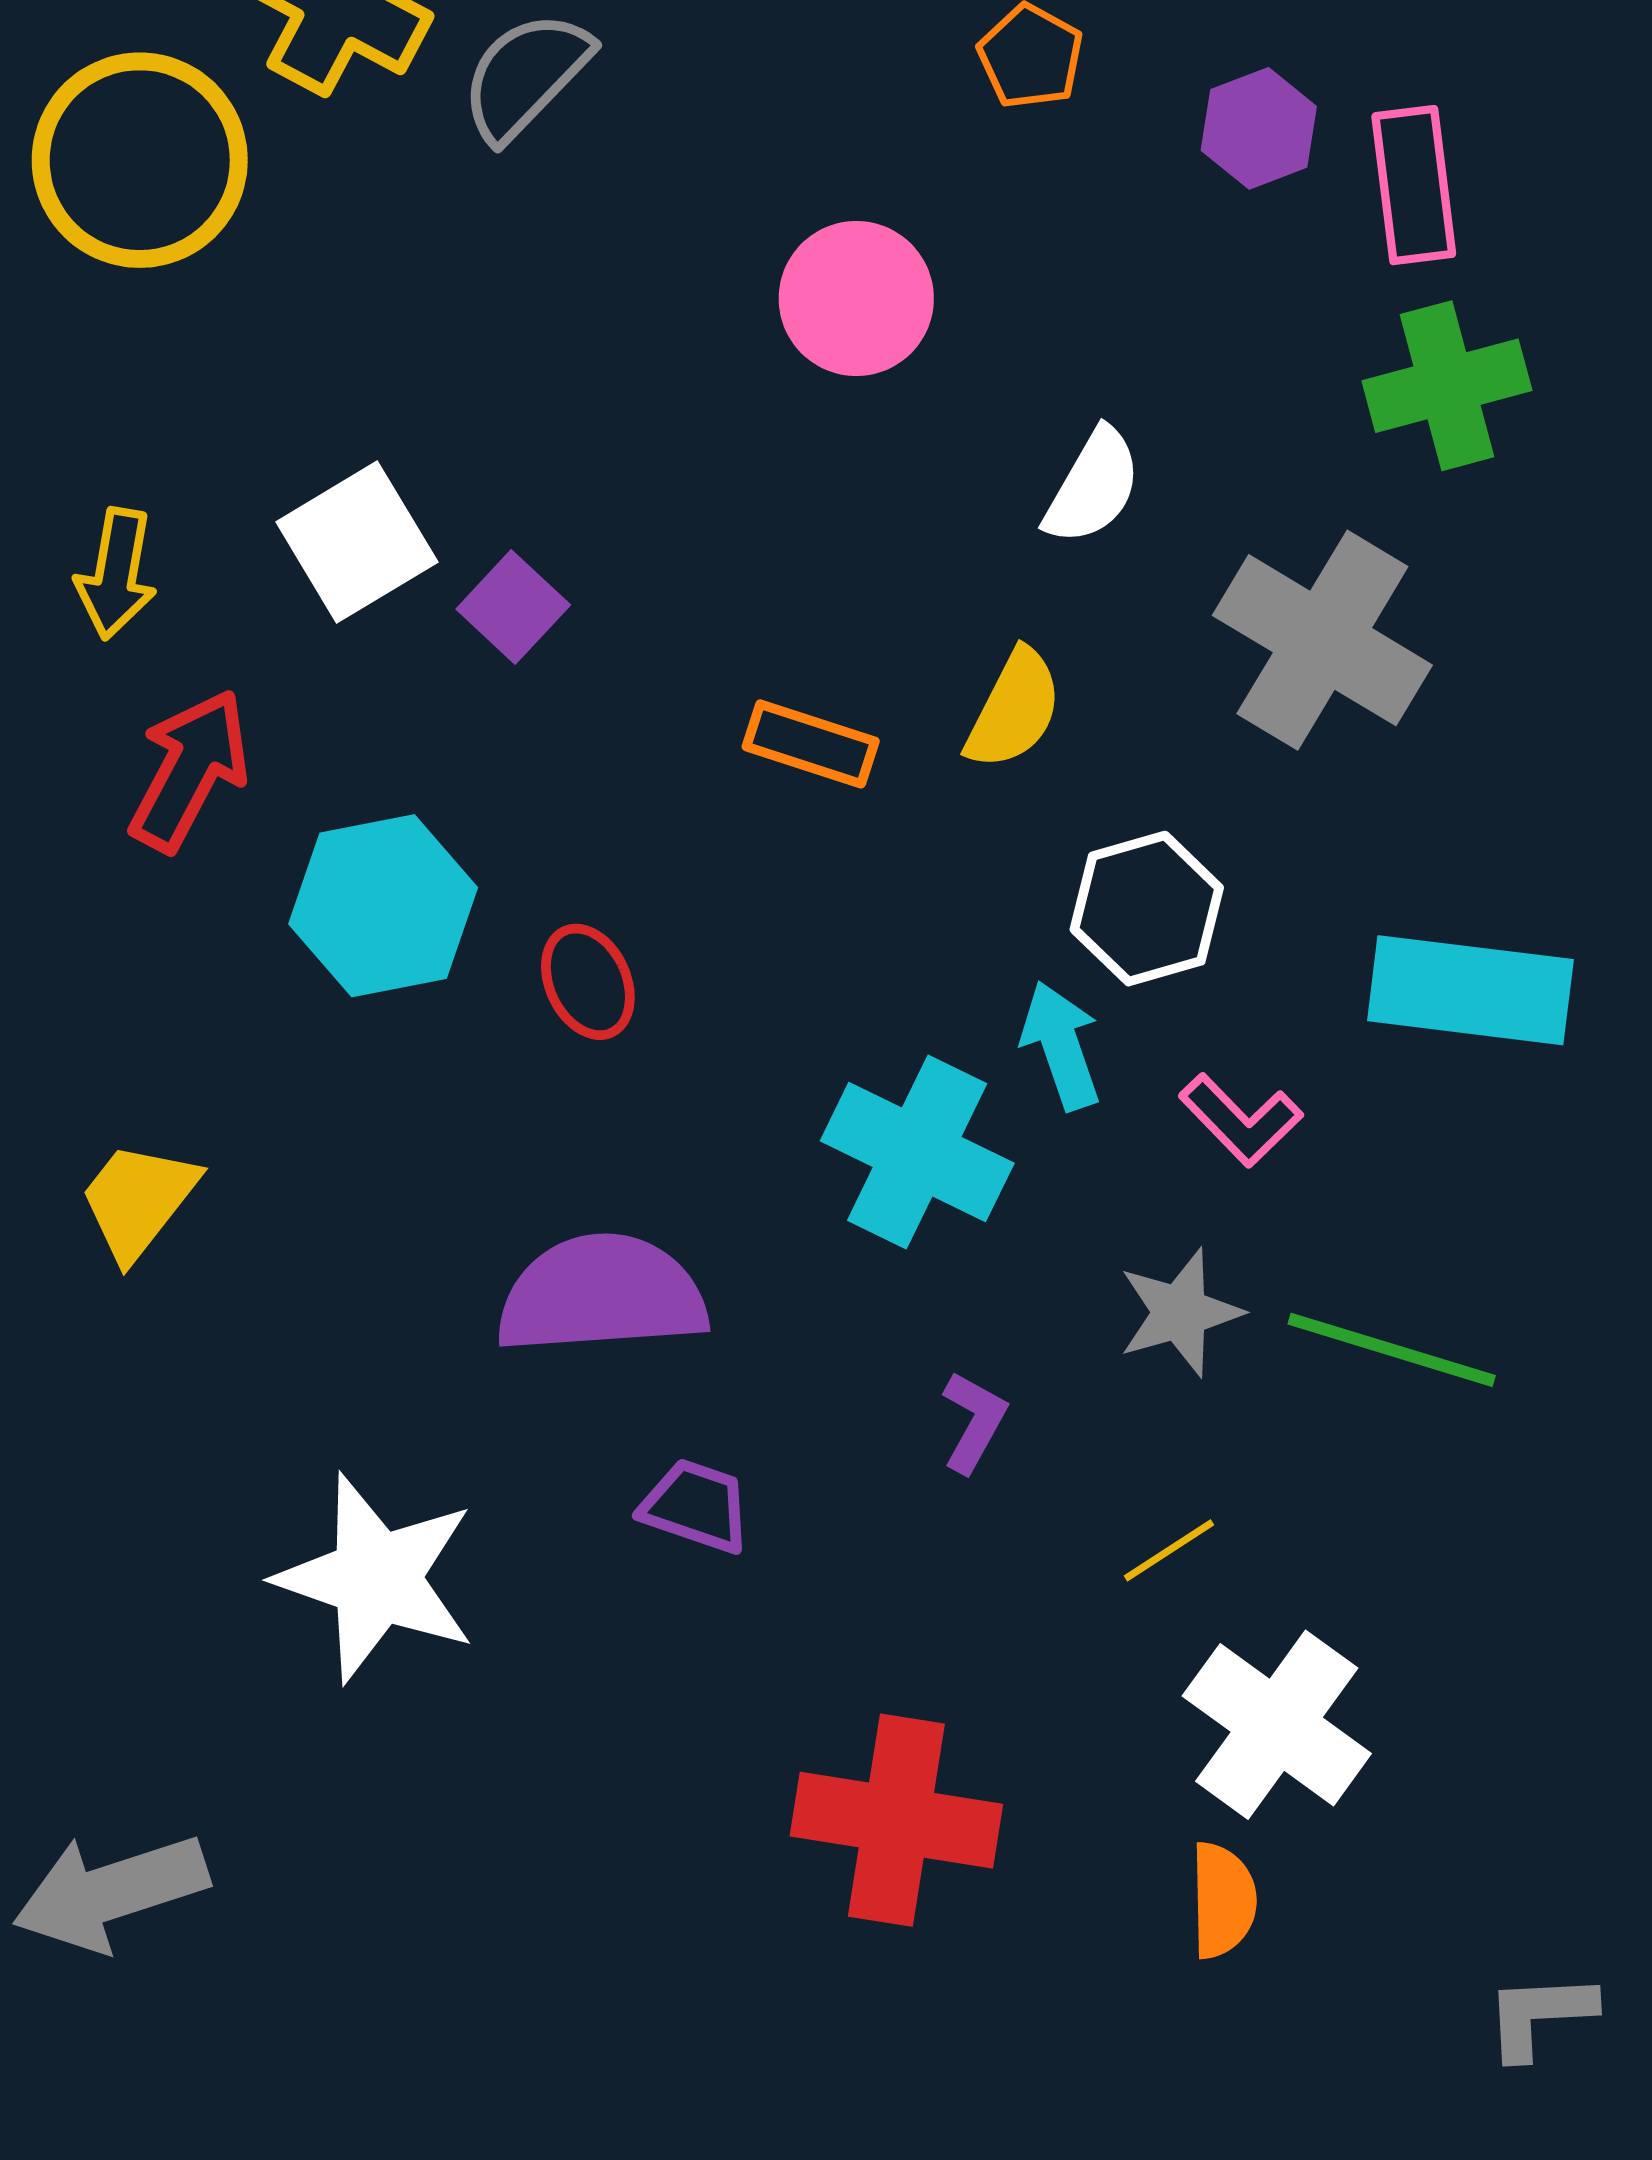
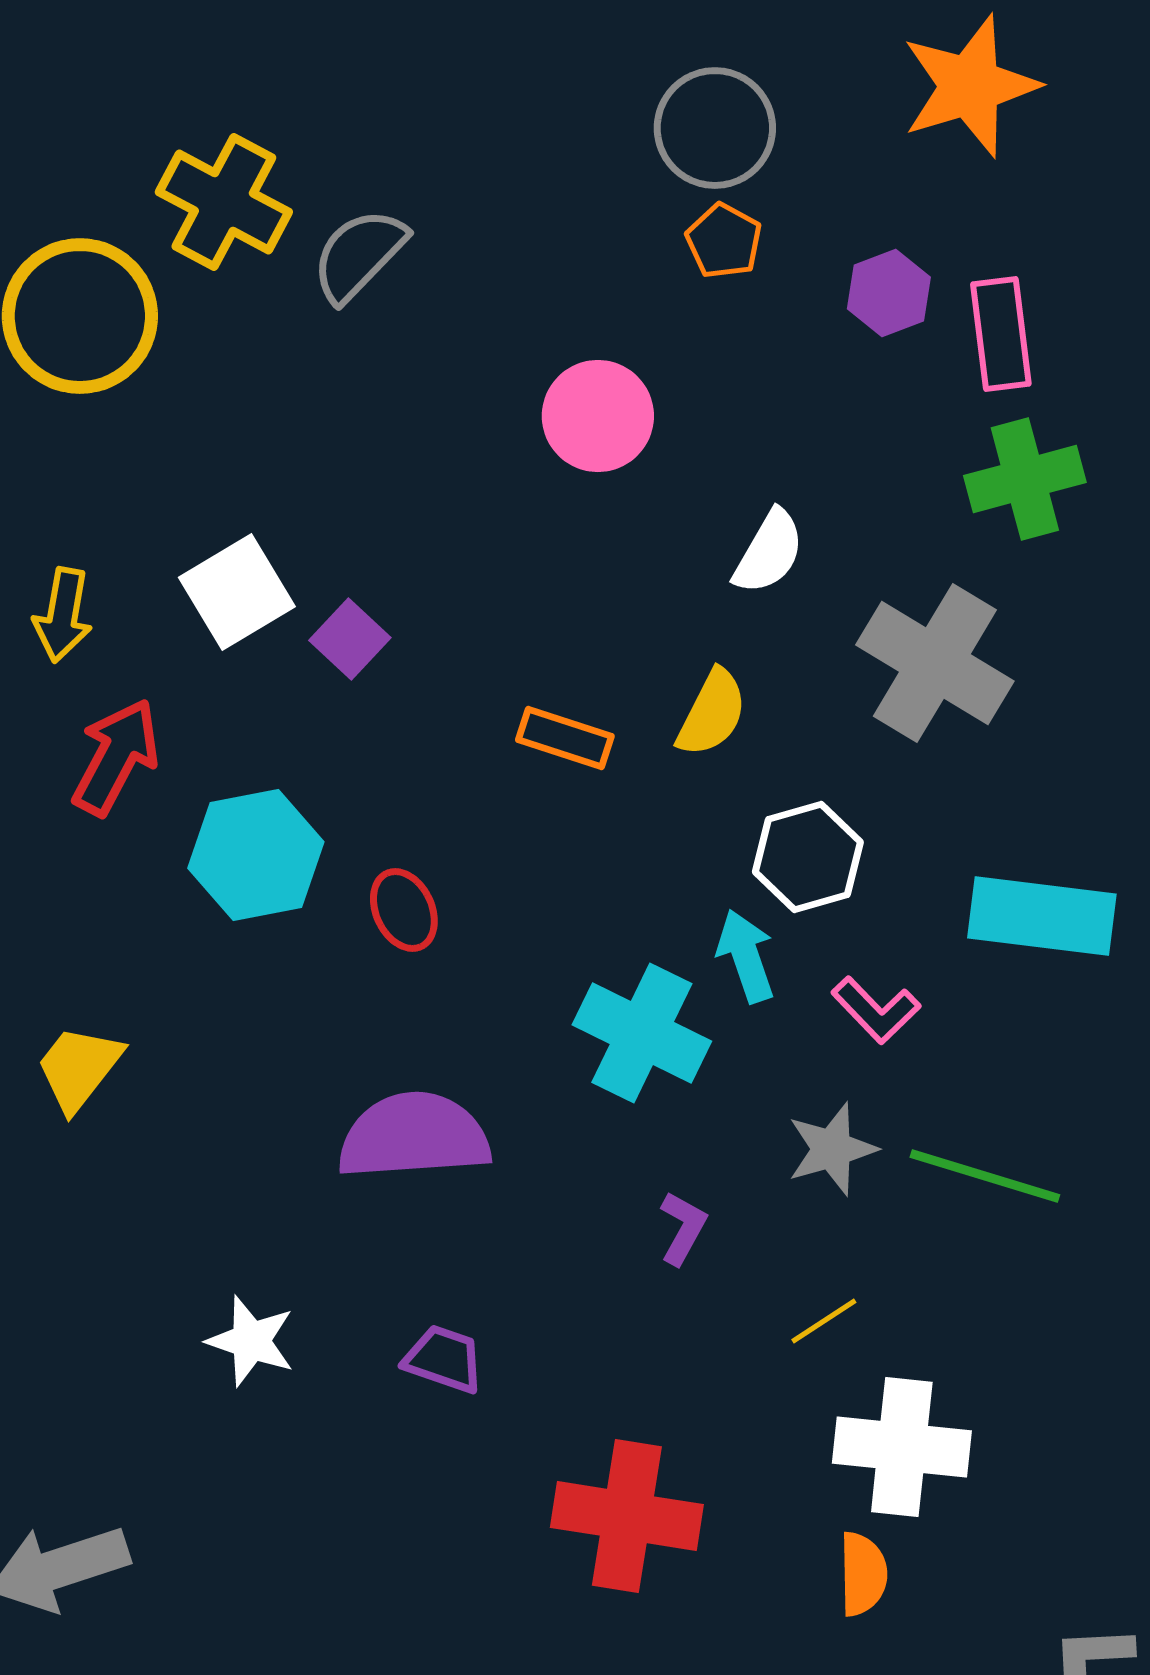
purple trapezoid: (696, 1506) -> (444, 1359), moved
white star: (376, 1578) -> (251, 1341), size x0.6
white cross: (1277, 1725) -> (902, 1447), turned -30

